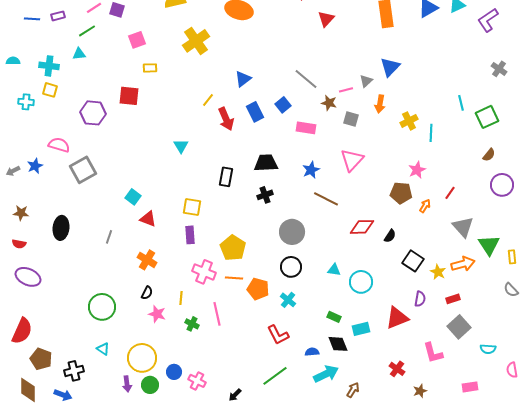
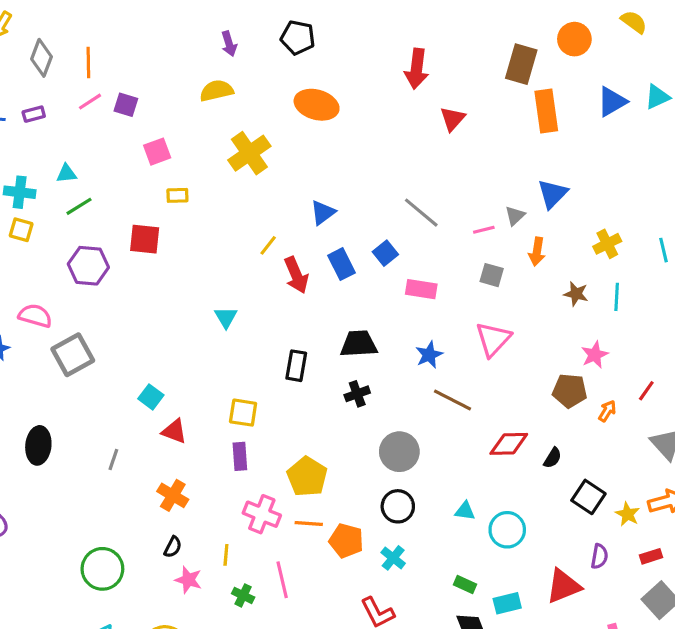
green line: (87, 31) -> (79, 206), moved
brown star: (329, 103) -> (576, 294), moved
yellow cross: (409, 121) -> (607, 244), moved

